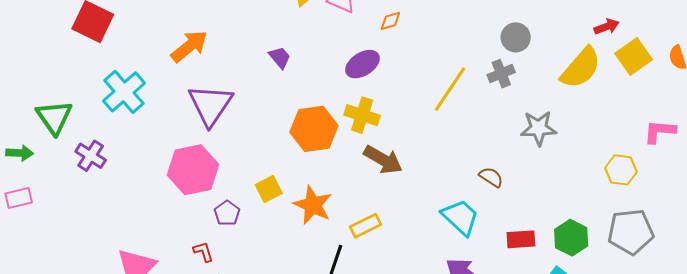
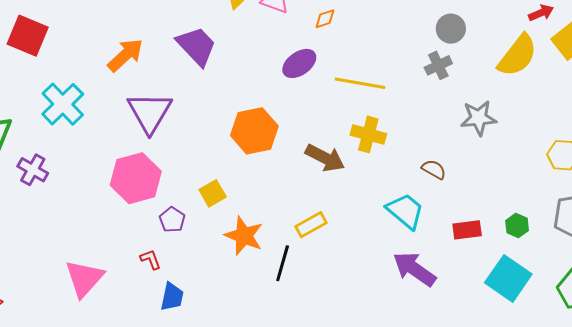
purple trapezoid: (280, 57) -> (197, 46), moved, size x1.8
yellow line: (450, 89) -> (360, 83), moved, turned 69
yellow cross: (362, 115) -> (368, 134), moved
orange star: (313, 205) -> (244, 236), moved
green hexagon: (571, 238) -> (517, 226), size x0.7

